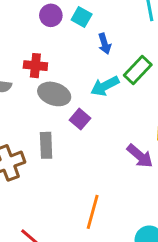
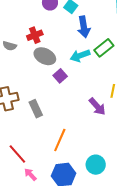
blue arrow: (105, 44) -> (84, 27), size x1.5
red cross: (35, 66) -> (35, 35), turned -35
gray rectangle: (46, 145) -> (36, 109), moved, turned -30

